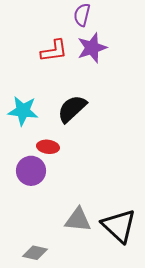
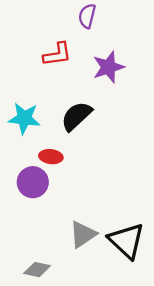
purple star: (92, 48) -> (108, 67), moved
gray triangle: (78, 220) -> (83, 234), turned -40

